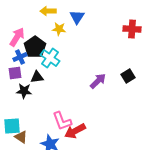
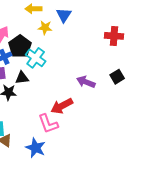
red cross: (132, 29) -> (114, 36), moved
purple arrow: (98, 81) -> (86, 82), turned -114
red arrow: (75, 131) -> (62, 106), moved

